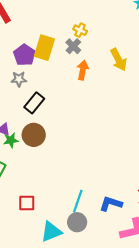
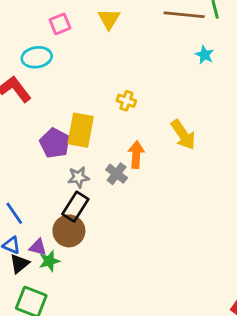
gray cross: (73, 46) -> (117, 174), moved
gray star: (19, 79) -> (78, 177), moved
brown circle: (34, 135) -> (69, 231), moved

